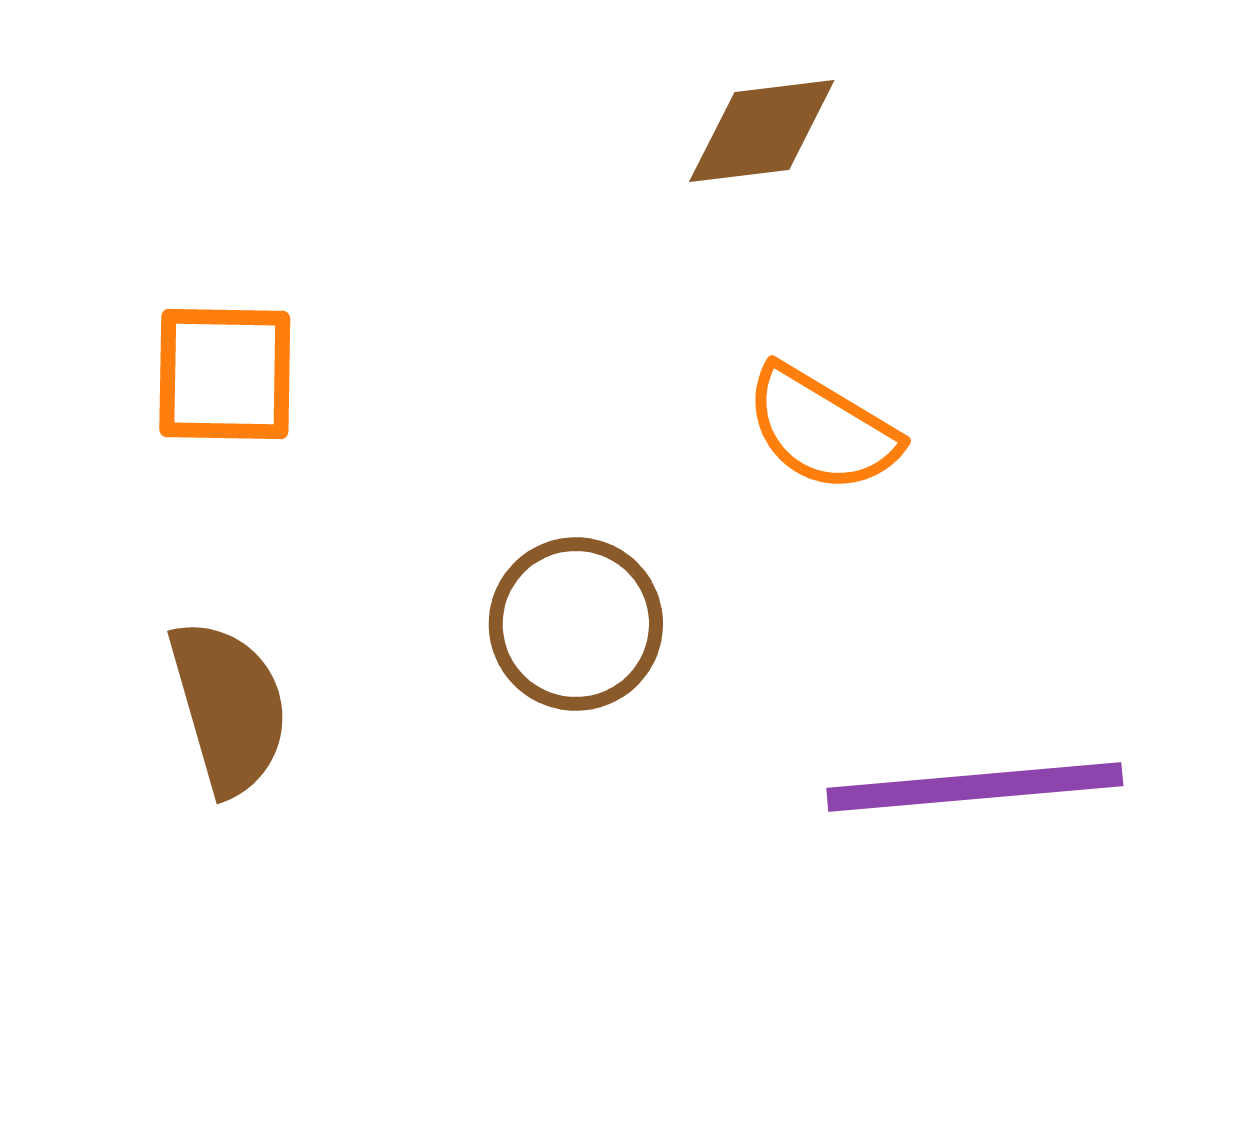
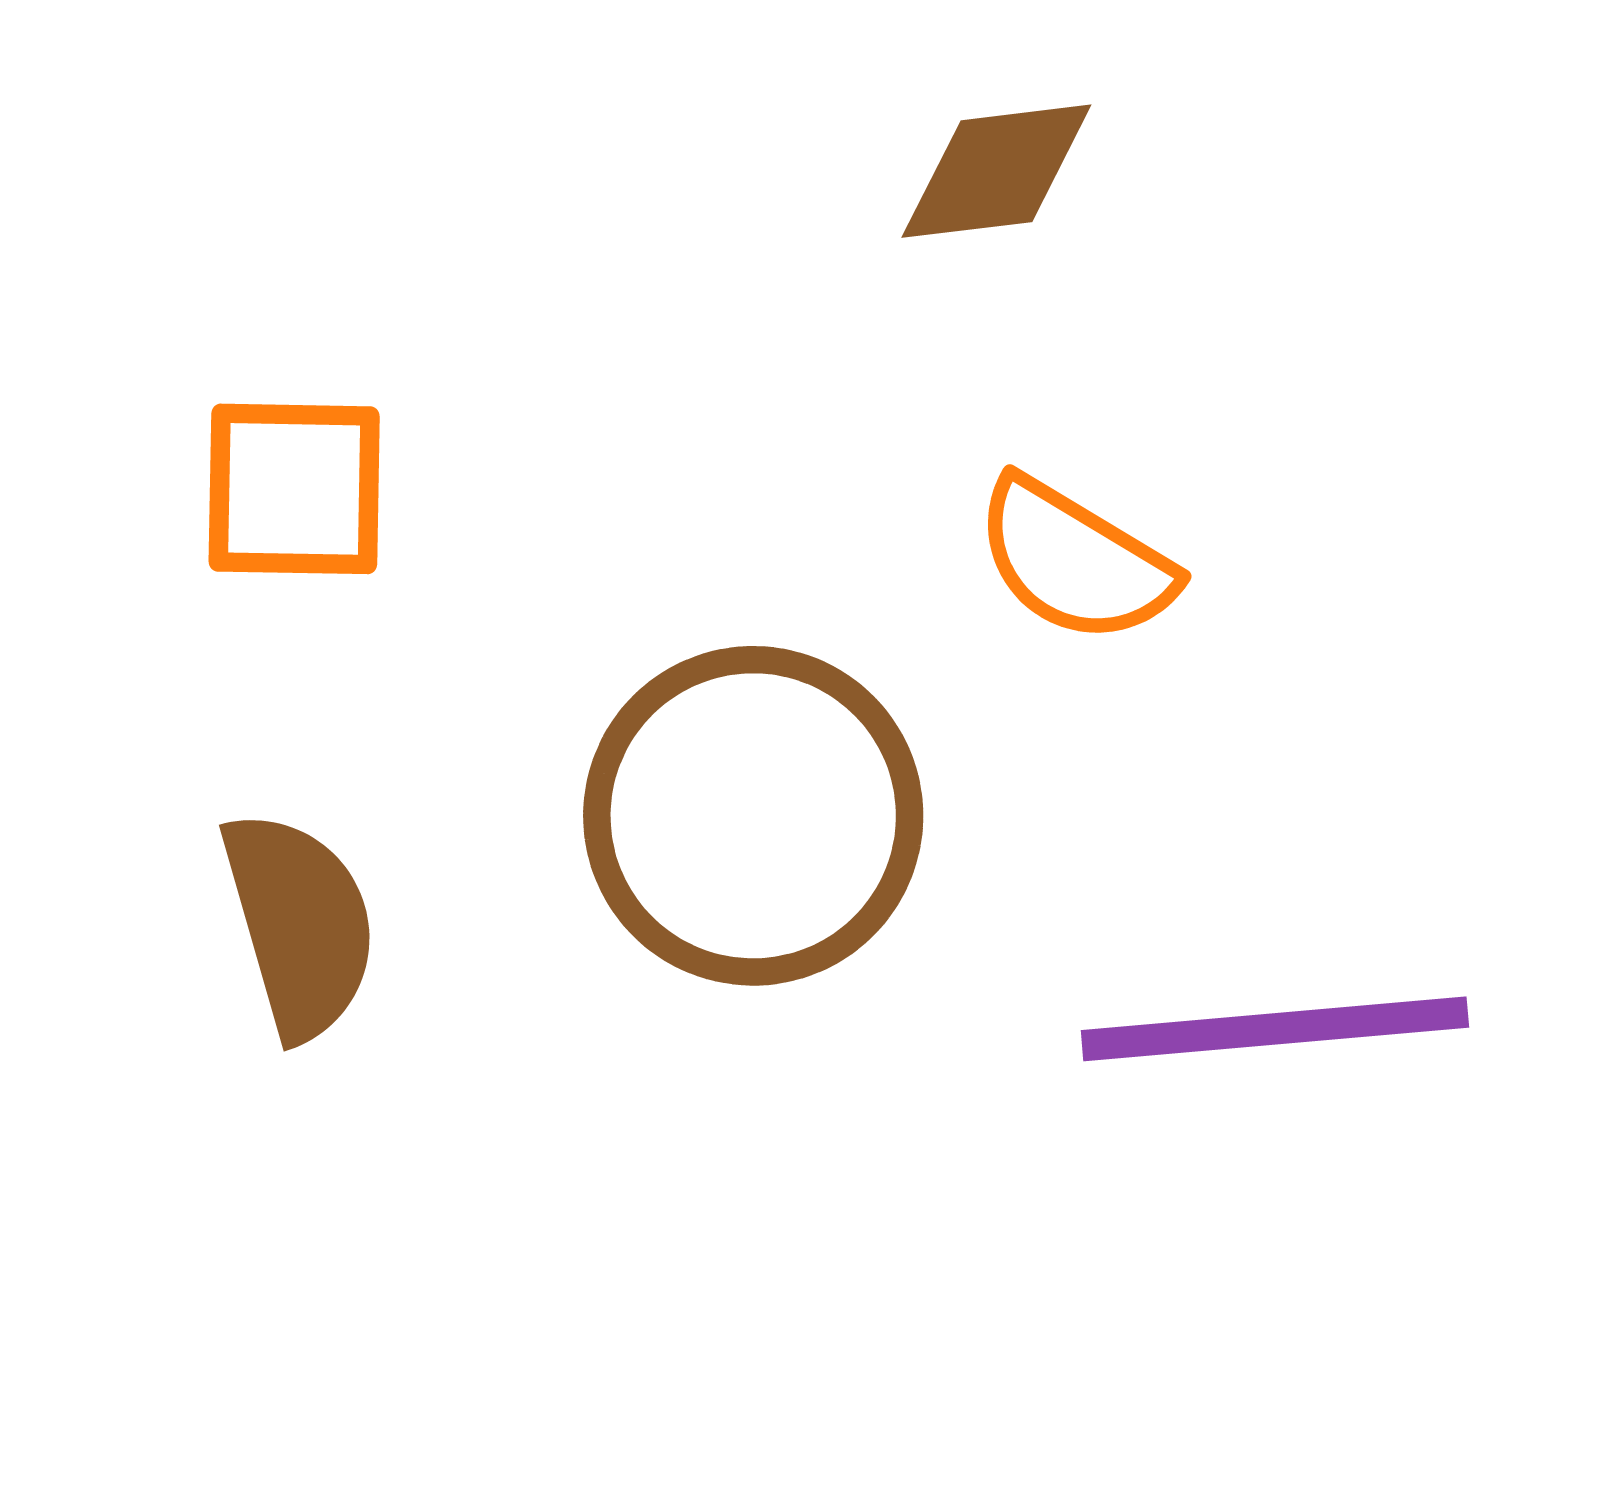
brown circle: (576, 624) -> (753, 816), size x1.5

